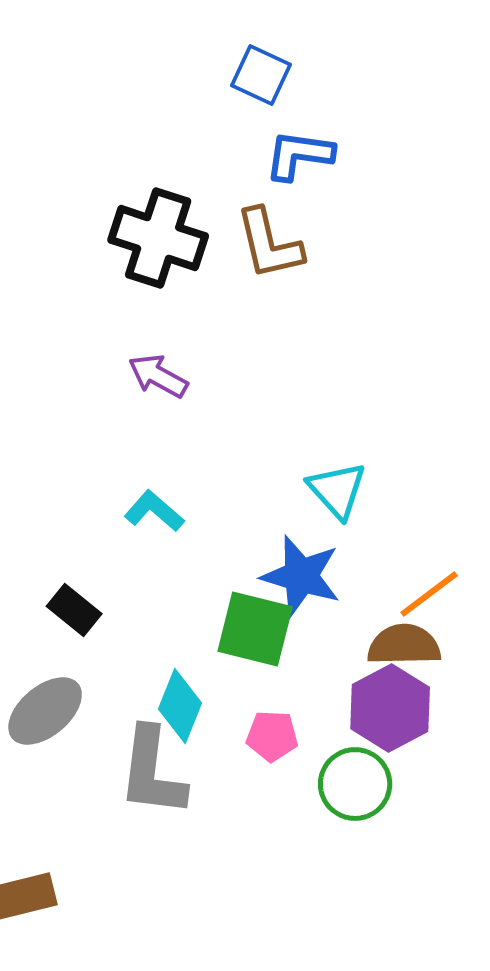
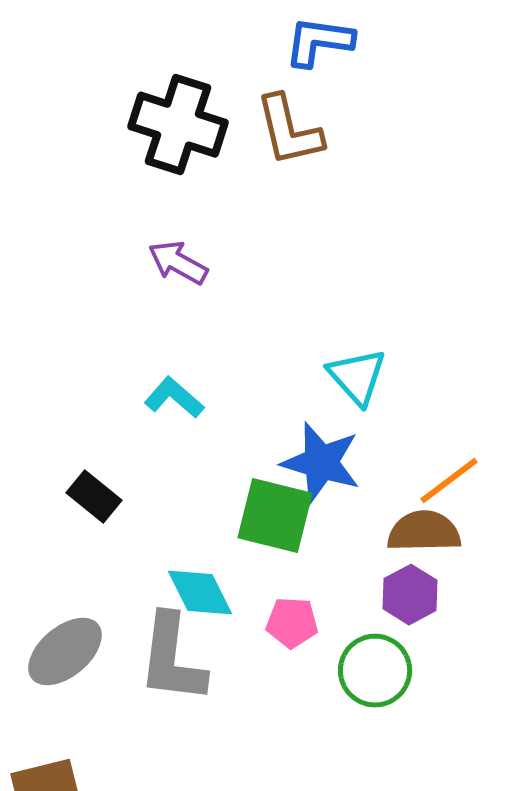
cyan diamond: (180, 706) -> (200, 593), turned -48
purple hexagon: (390, 708) -> (410, 595), size x0.7
gray ellipse: (45, 711) -> (65, 652), moved

